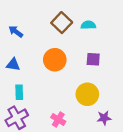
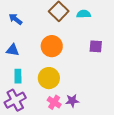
purple square: (93, 59) -> (96, 46), moved
yellow circle: (87, 94) -> (49, 78), moved
purple star: (104, 118) -> (72, 101), moved

